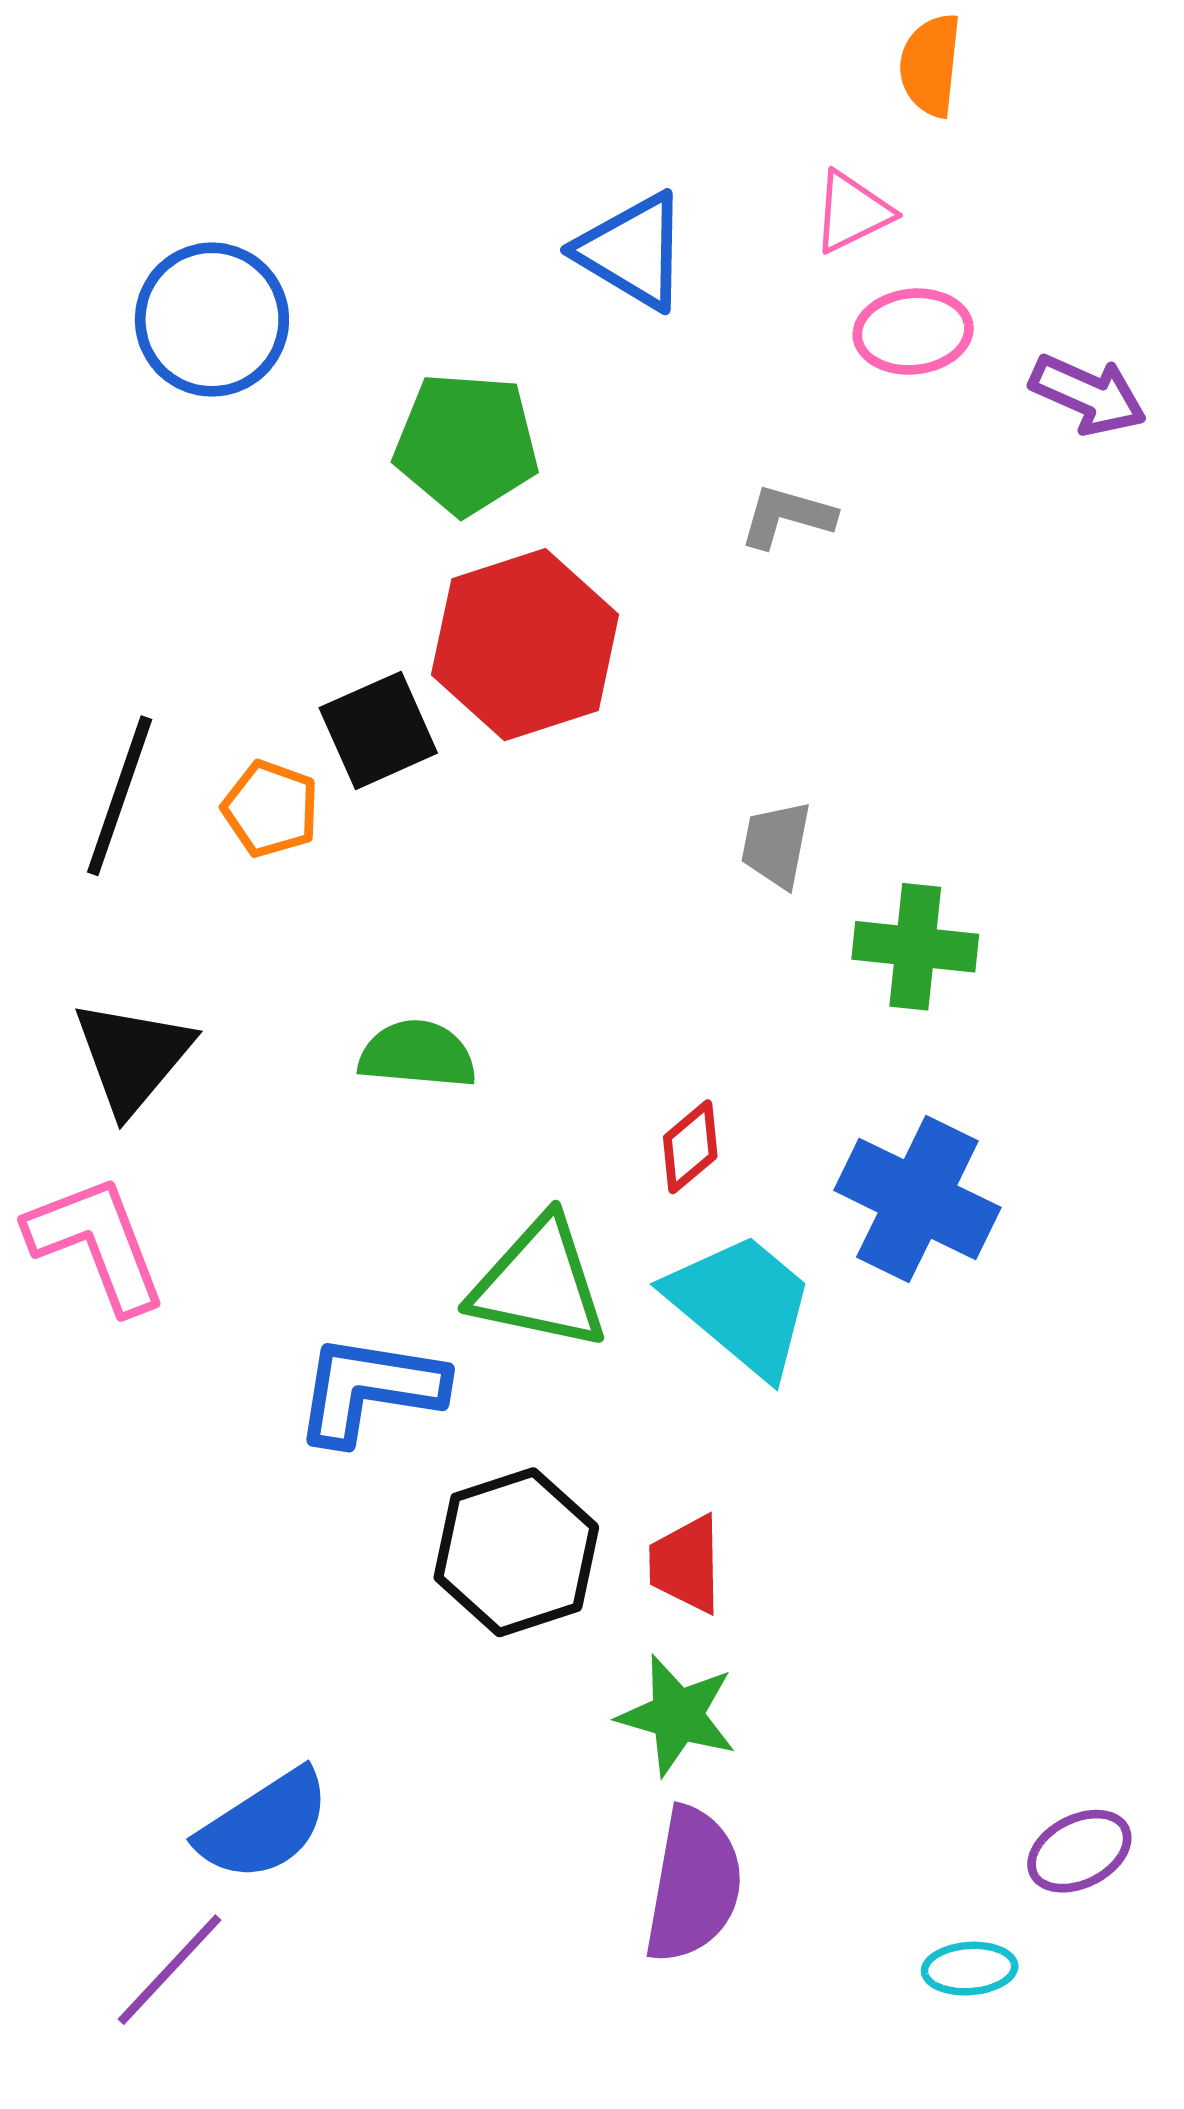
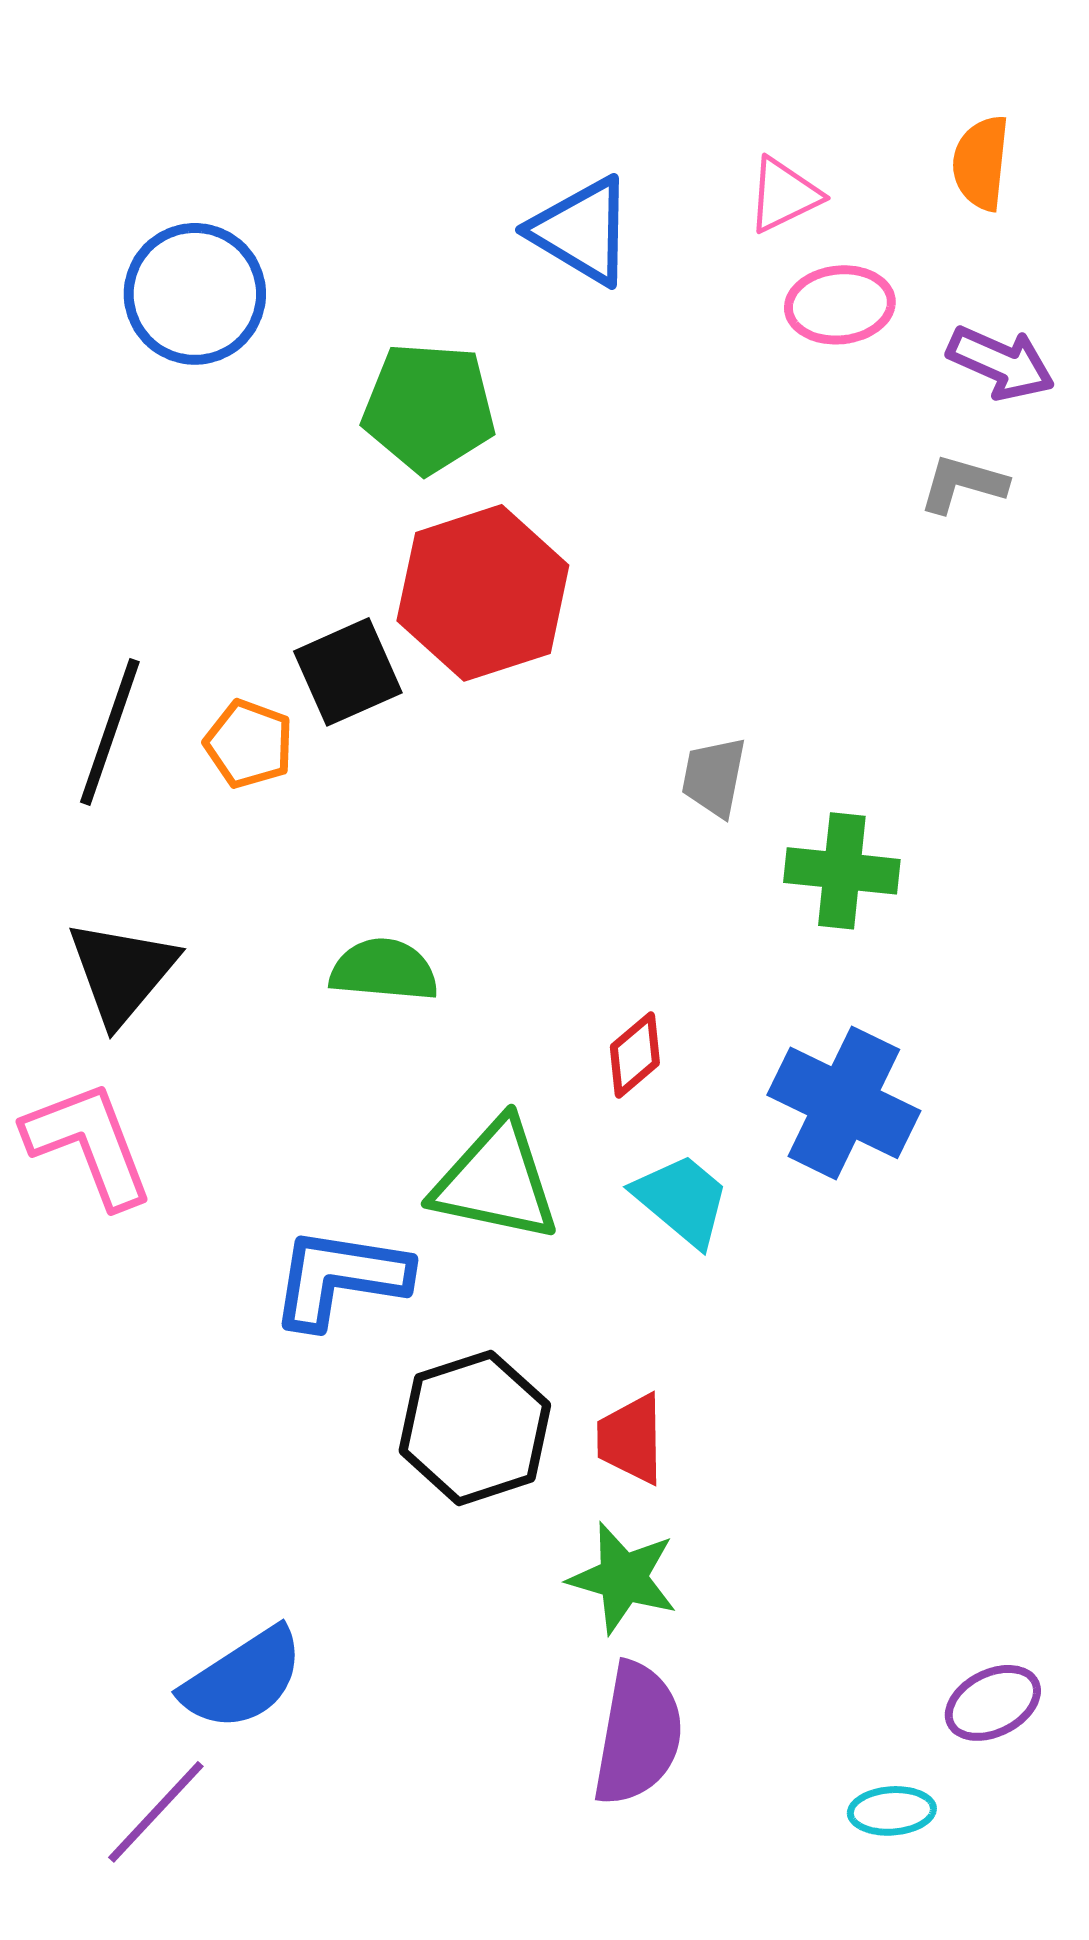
orange semicircle: (930, 65) -> (981, 163), moved
gray L-shape: (787, 516) -> (963, 484), moved
cyan trapezoid: (741, 1304) -> (682, 1200), size x0.7

